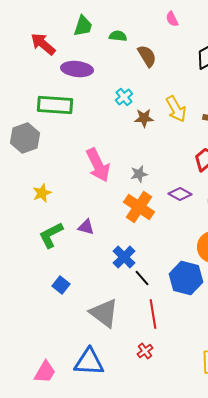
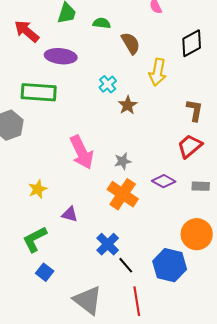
yellow arrow: (176, 109) -> (158, 72), moved, turned 40
brown star: (144, 118) -> (128, 105), turned -30
yellow star: (42, 193) -> (38, 189), moved
green L-shape: (51, 235) -> (35, 239), moved

